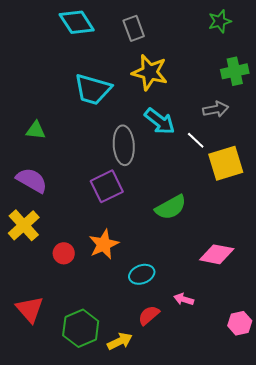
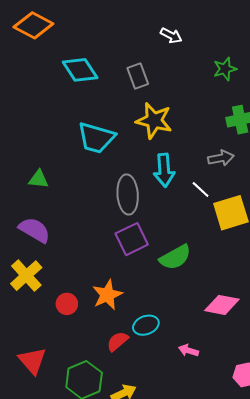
cyan arrow: (160, 121) -> (164, 170), turned 48
purple square: (107, 186) -> (132, 239), moved
red semicircle: (149, 315) -> (118, 341), moved

